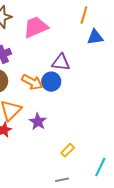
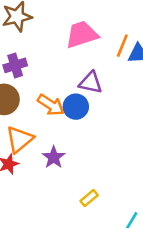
orange line: (84, 15) -> (122, 46), moved
pink trapezoid: (36, 27) -> (82, 35), moved

